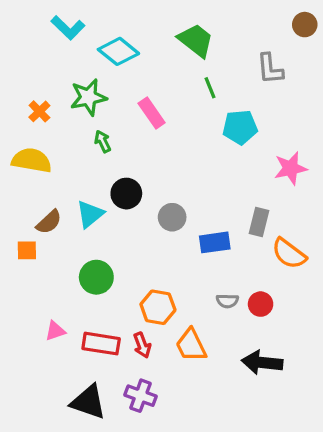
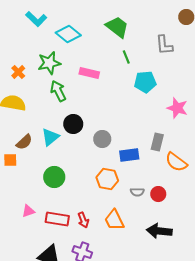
pink rectangle: (152, 113) -> (89, 73), turned -42
green arrow: (103, 141) -> (58, 91), size x1.5
pink star: (291, 168) -> (177, 108), turned 30
orange hexagon: (158, 307) -> (107, 179), moved

